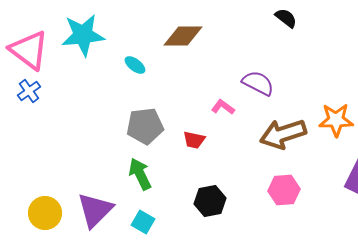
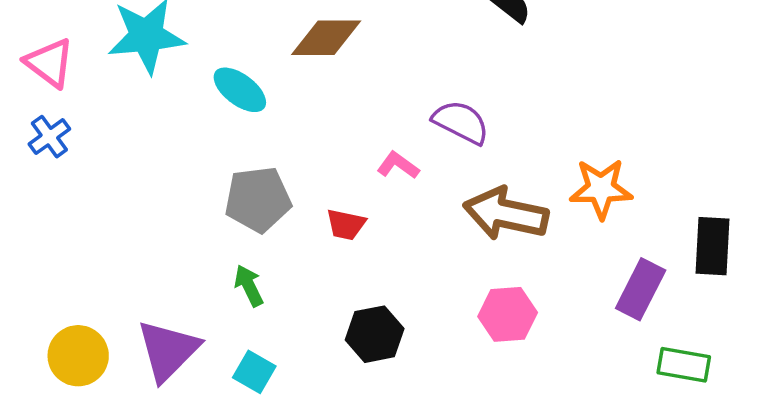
pink triangle: (29, 50) -> (49, 63), size x0.7
cyan ellipse: (135, 65) -> (240, 90), size x1.4
brown arrow: (283, 134) -> (506, 214), turned 30
green arrow: (140, 174) -> (249, 286), size x0.7

